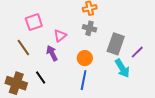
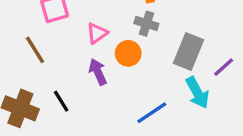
purple arrow: (52, 53) -> (98, 72), moved
orange circle: (85, 58) -> (128, 53), moved
blue line: (84, 80) -> (152, 113), moved, turned 42

